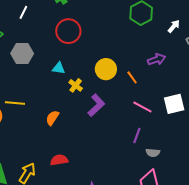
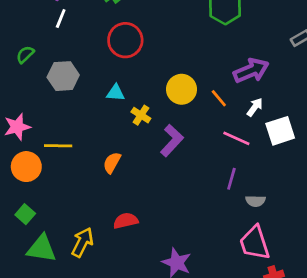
white arrow: (174, 26) -> (255, 107), moved
purple arrow: (157, 59) -> (251, 71), size x1.4

